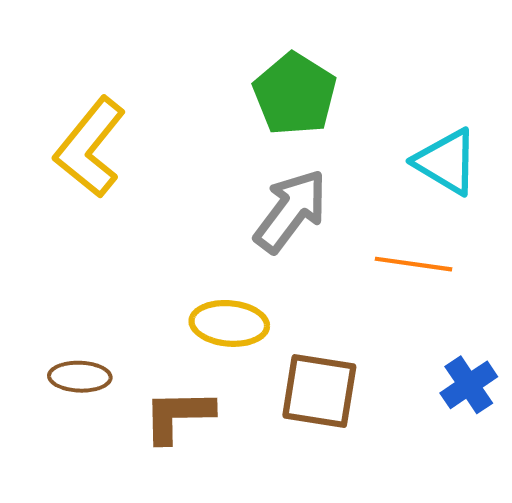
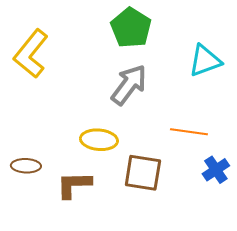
cyan triangle: (446, 162) -> (205, 61), turned -51
orange line: (413, 264) -> (189, 132), moved

